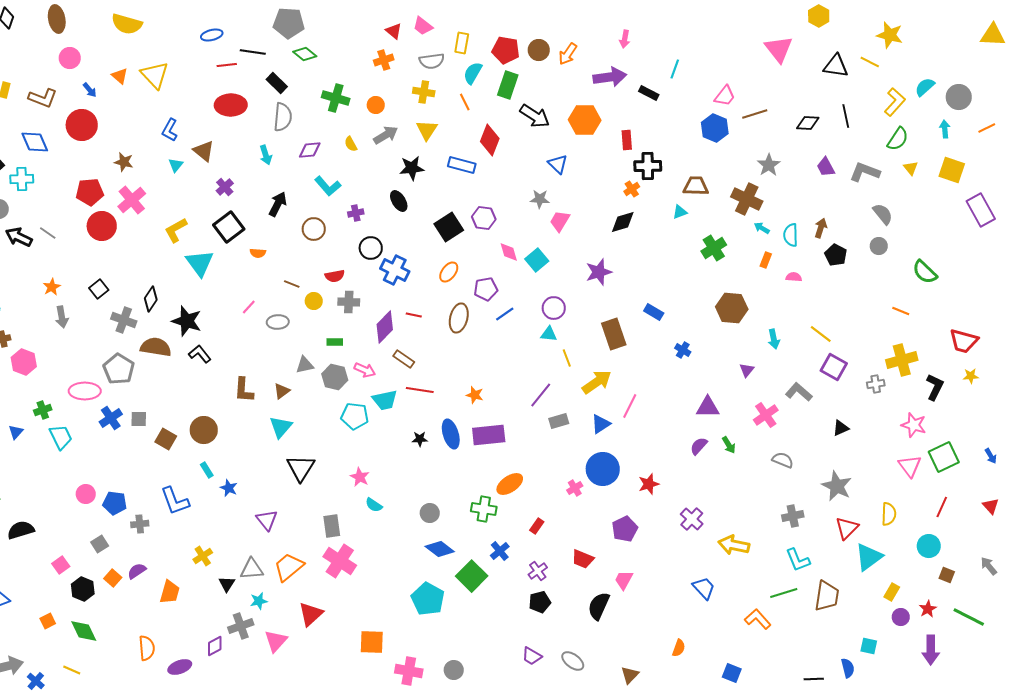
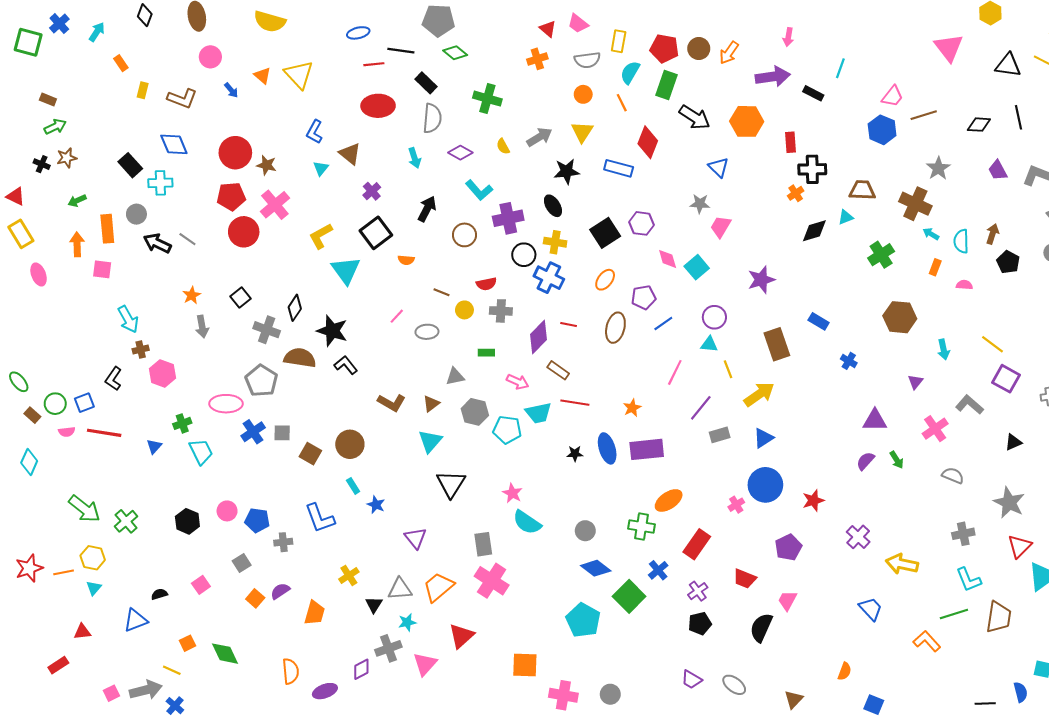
yellow cross: (424, 92) -> (555, 242), moved
orange circle: (376, 105) -> (583, 94), moved
red circle: (82, 125) -> (235, 153), moved
purple diamond: (310, 150) -> (460, 153), turned 35
purple cross: (356, 213) -> (508, 218), size x1.8
black diamond: (623, 222) -> (814, 231), moved
gray hexagon: (335, 377) -> (475, 412), moved
brown L-shape: (244, 390) -> (392, 403), turned -64
orange star: (475, 395) -> (632, 408), turned 30
pink line: (630, 406) -> (675, 372), moved
cyan semicircle: (374, 505) -> (527, 522), size x1.6
red rectangle: (537, 526) -> (697, 544), size x1.8
black semicircle: (21, 530) -> (159, 594), moved, size x0.6
black hexagon: (83, 589) -> (187, 521), moved
yellow line: (72, 670) -> (172, 670), moved
blue square: (732, 673) -> (874, 705), moved

